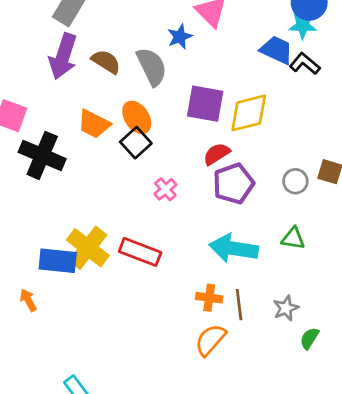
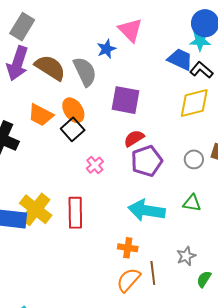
brown semicircle: (106, 62) -> (50, 68), size x1.4
yellow diamond: (249, 113) -> (194, 103), moved
red rectangle: (140, 252) -> (75, 213), turned 68
brown line: (239, 305) -> (153, 273), moved

